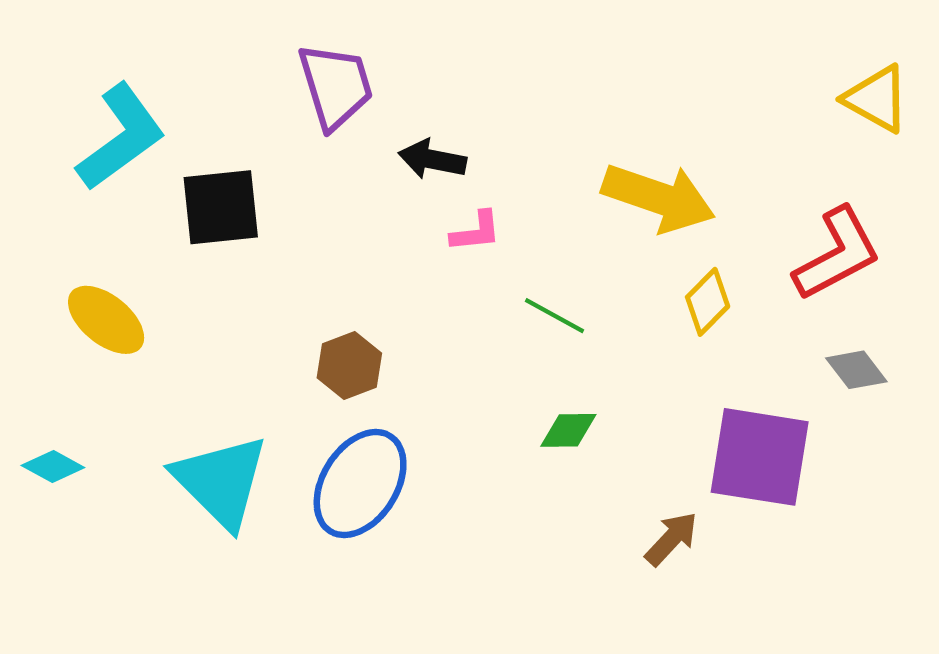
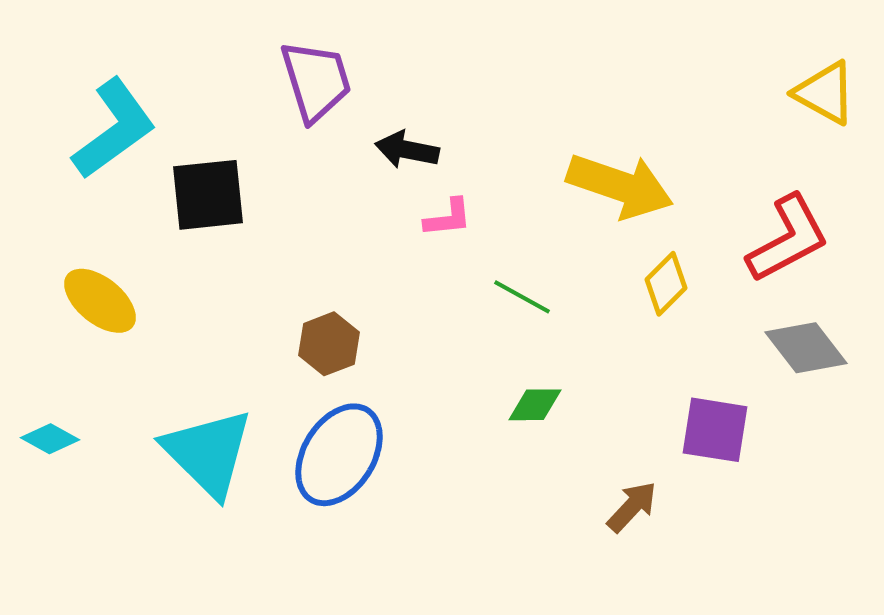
gray diamond: (856, 370) -> (806, 348), size x1.4
purple square: (760, 457) -> (715, 430), size x0.7

